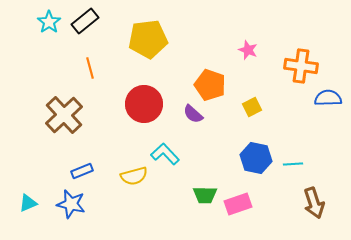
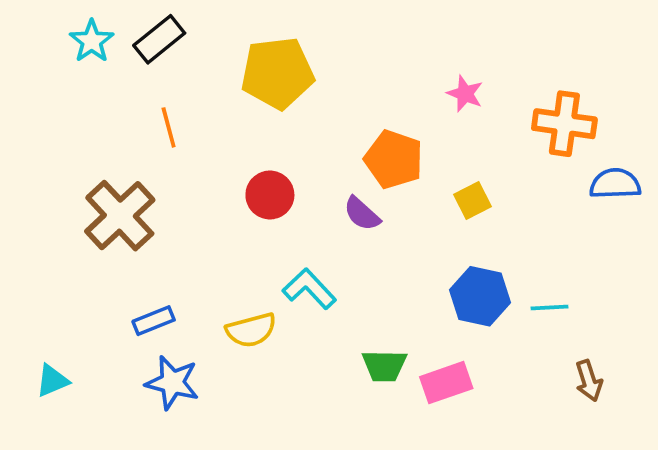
red circle: (144, 104) -> (270, 195), size x0.7
brown arrow: (314, 203) -> (589, 381), size x0.7
blue star: (71, 204) -> (172, 383), moved

